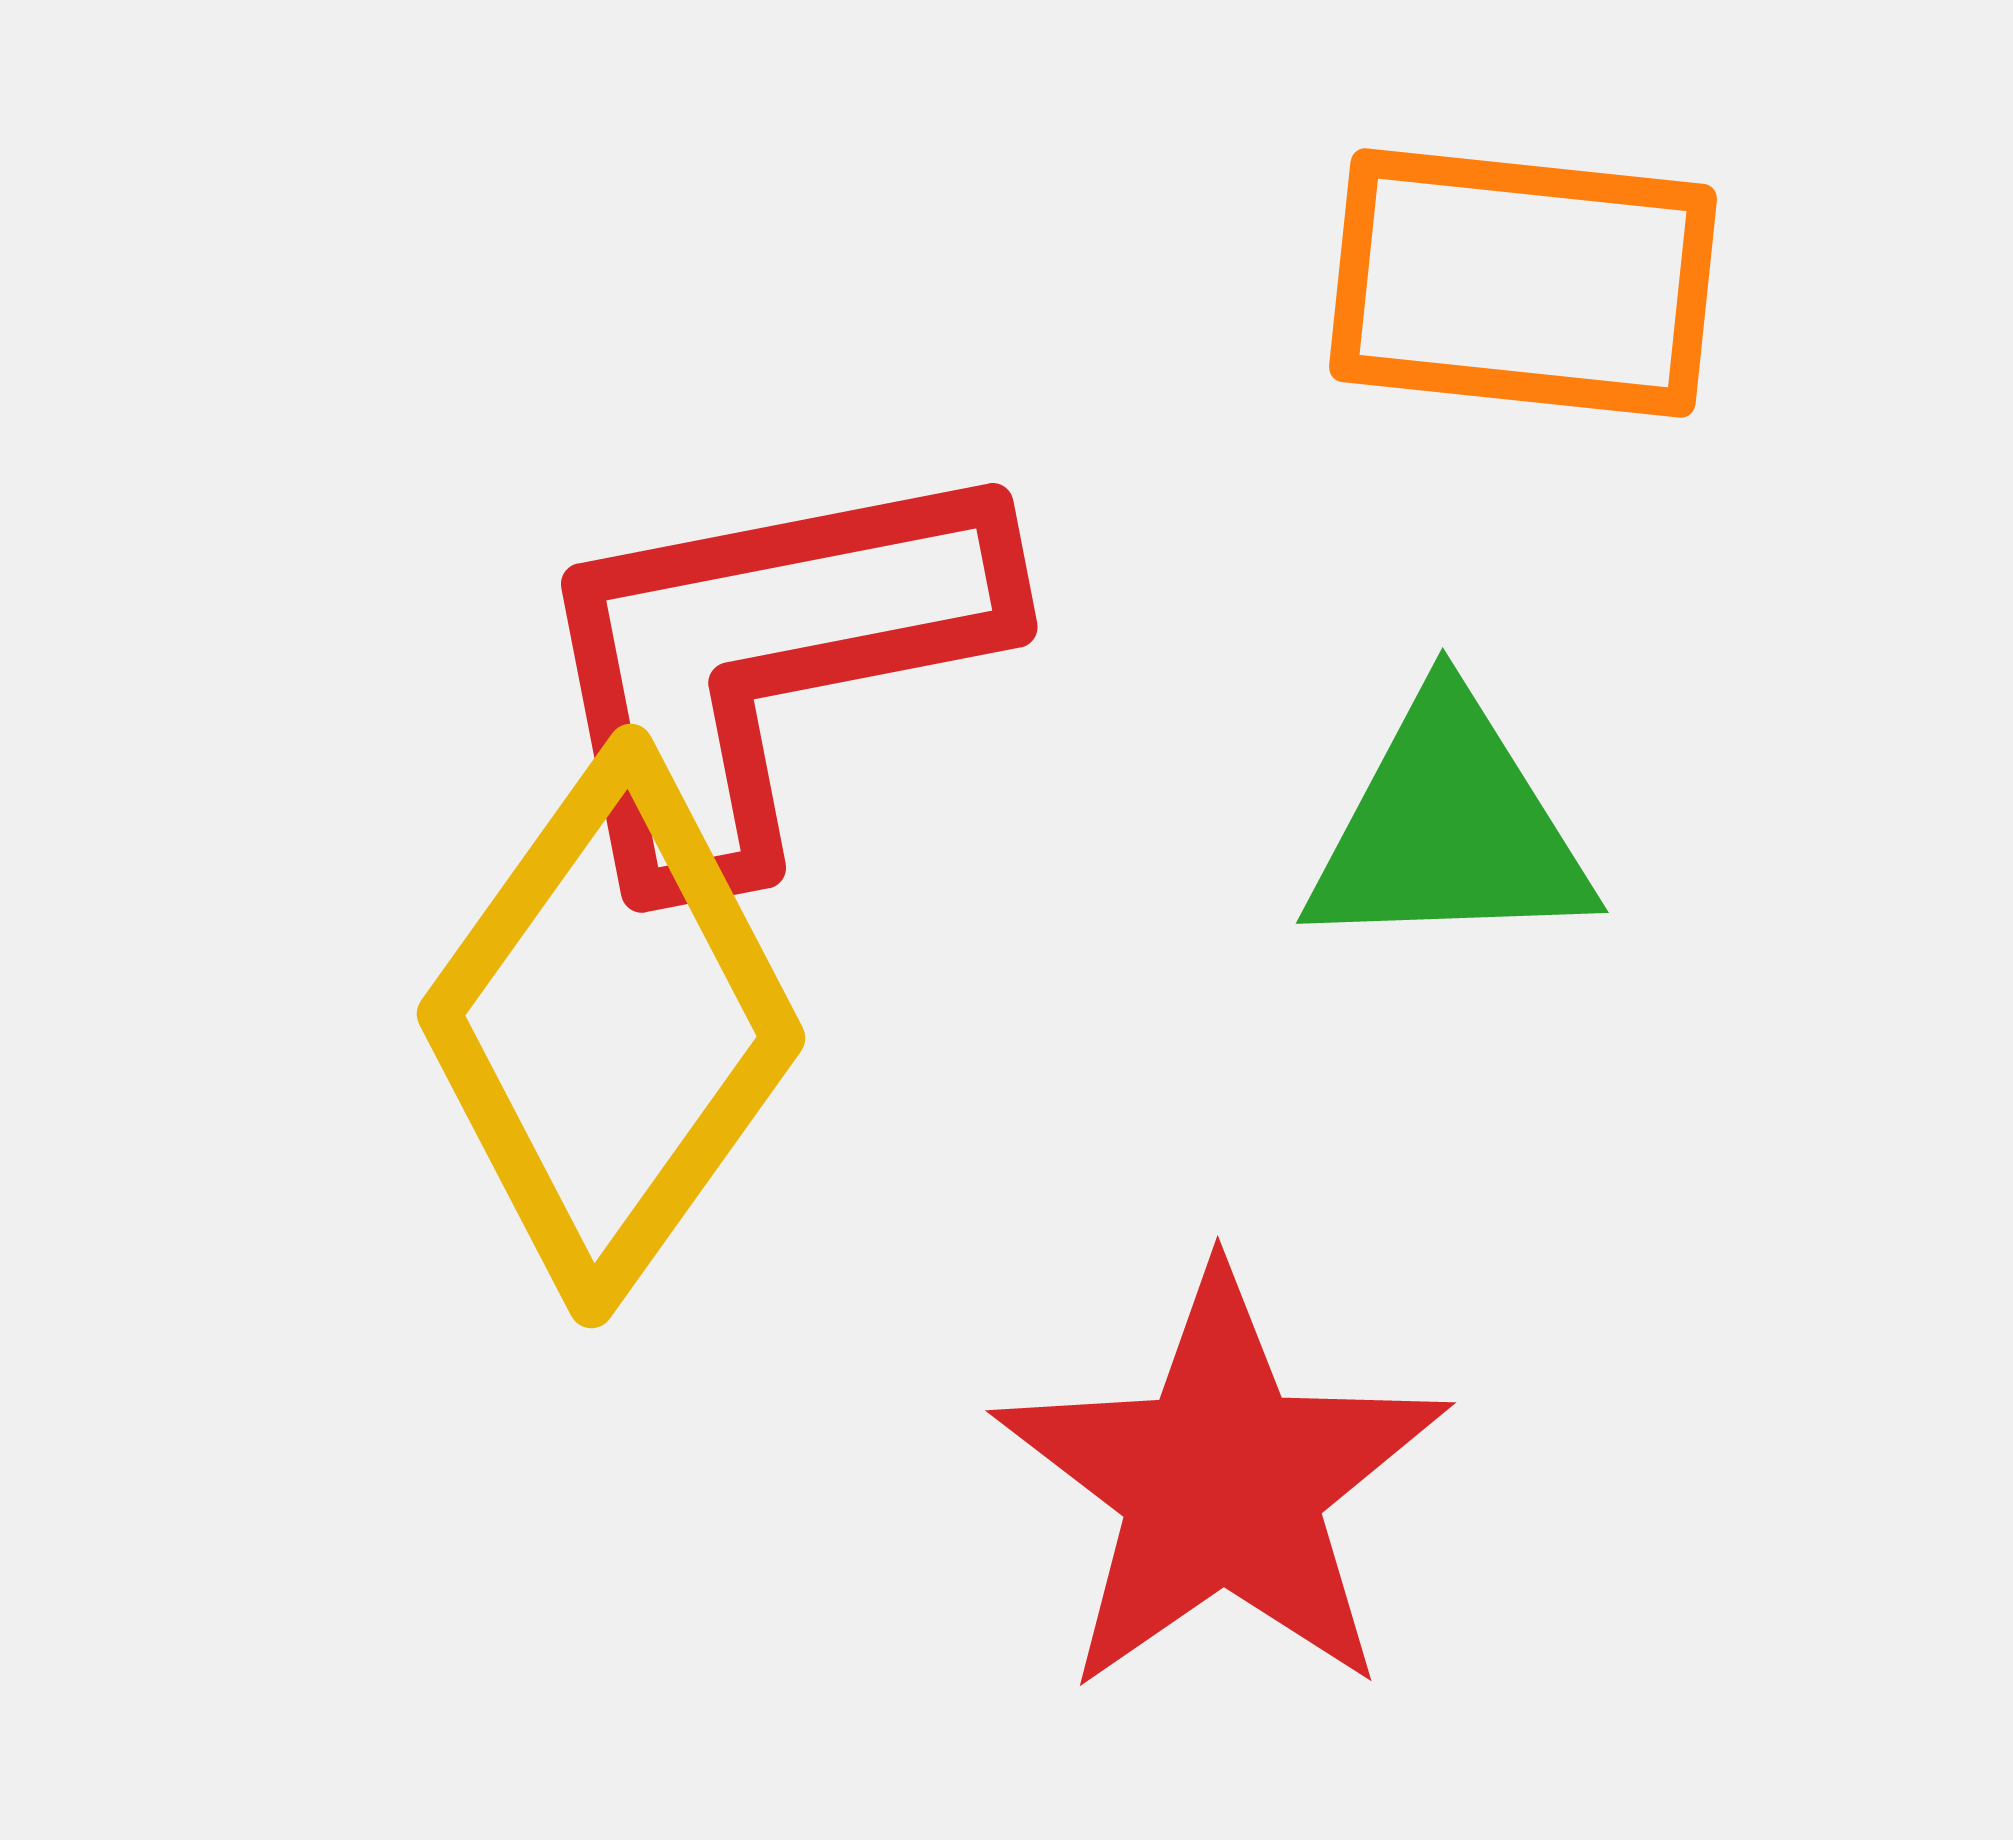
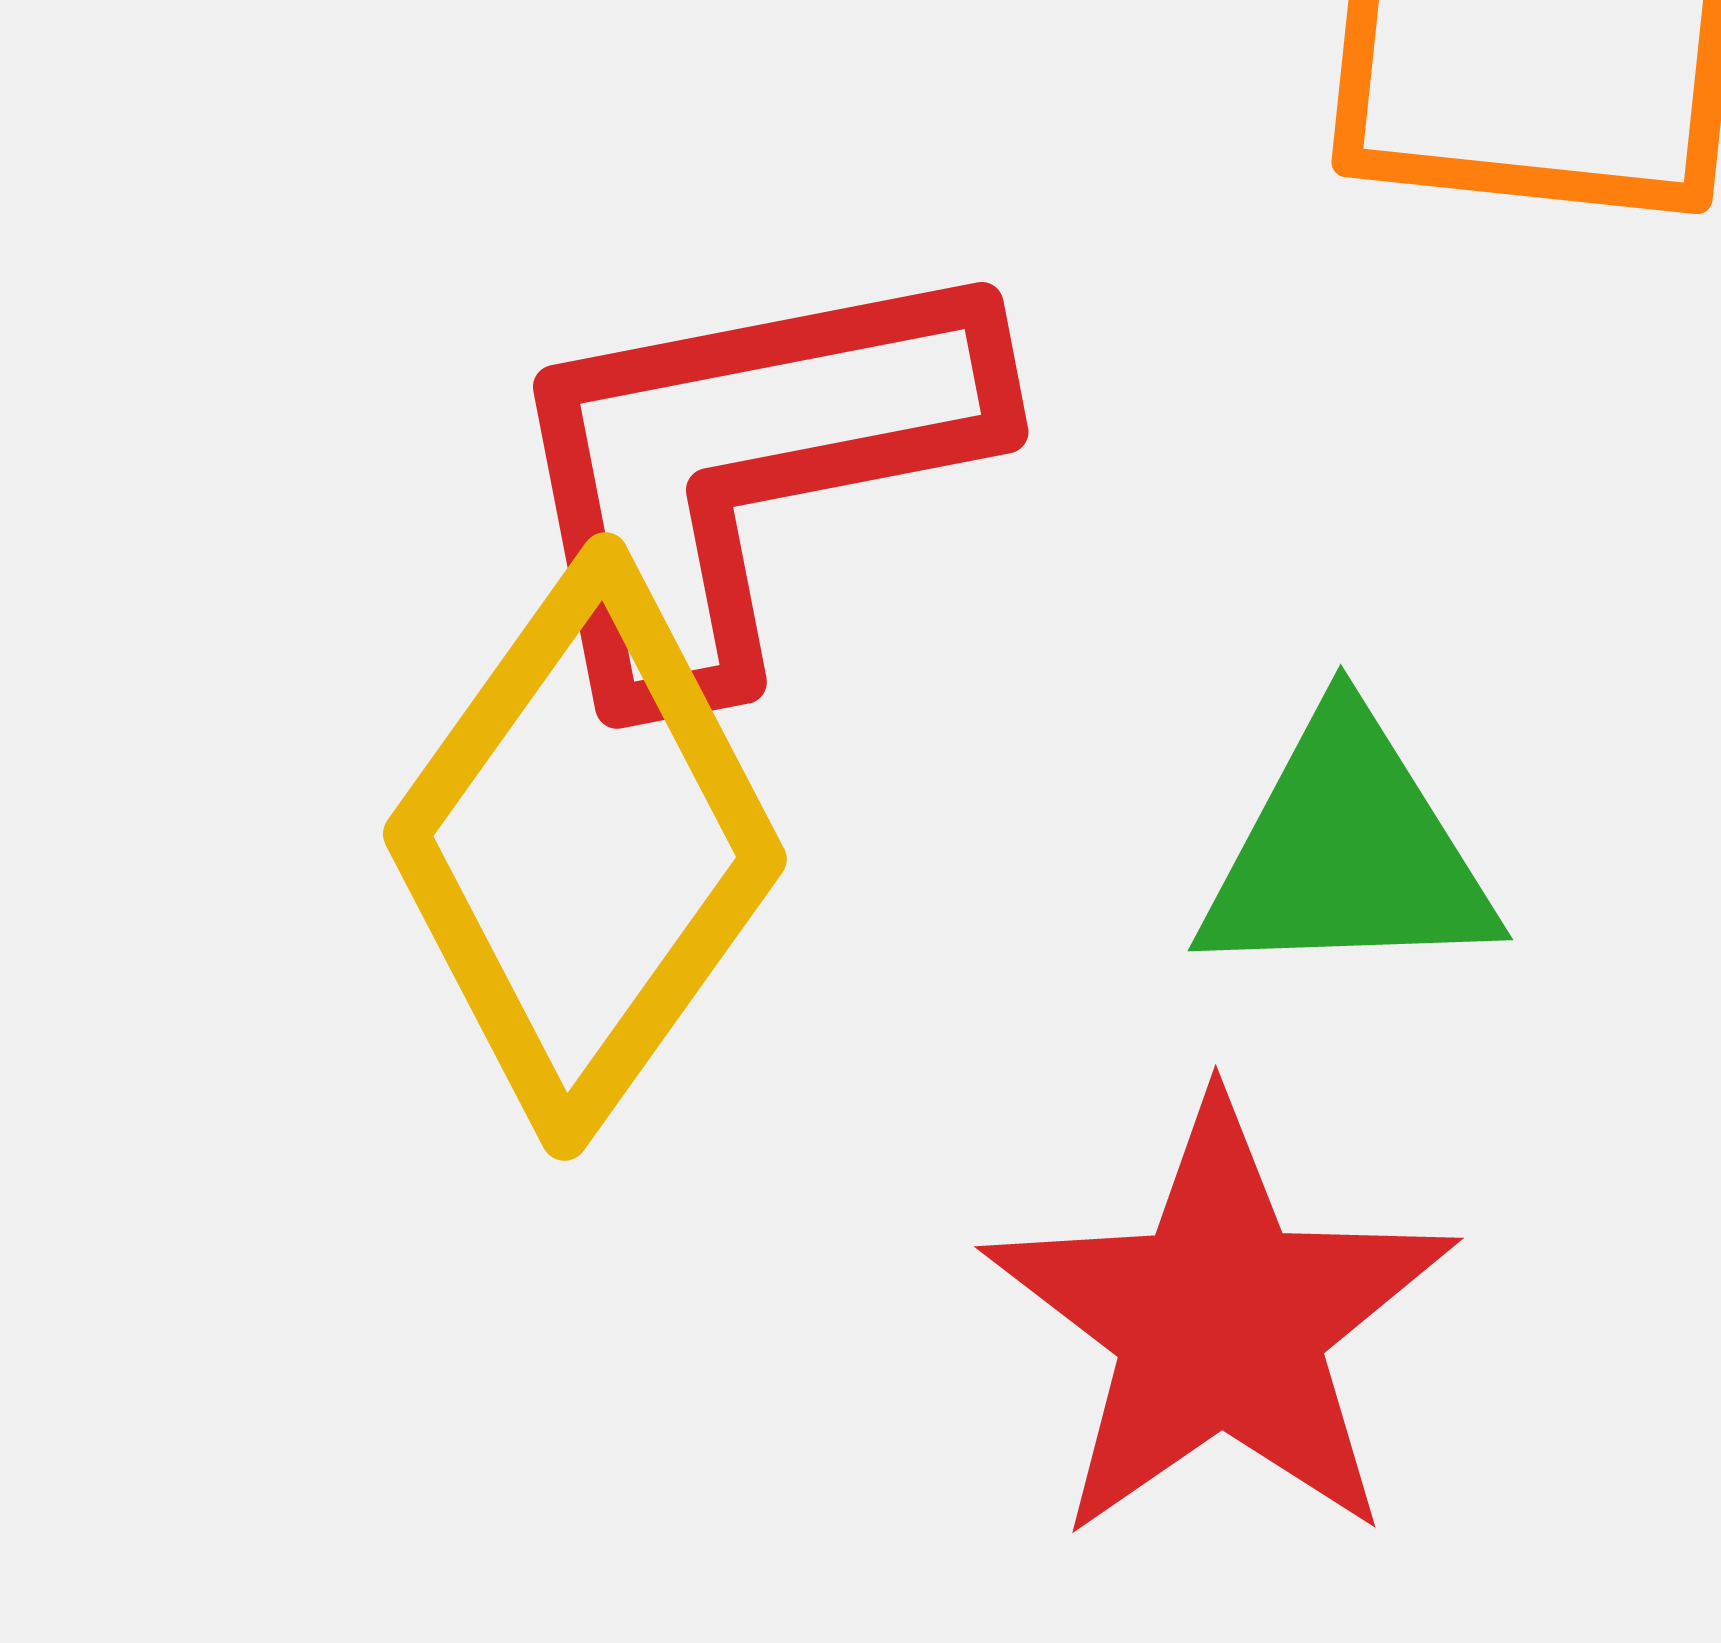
green triangle: (1449, 828) -> (1347, 852), moved

